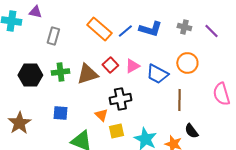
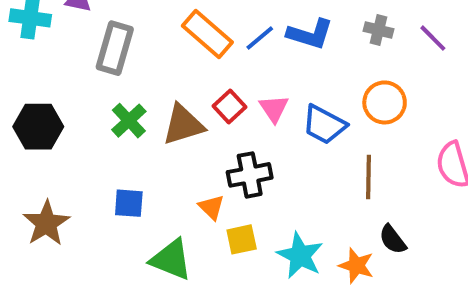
gray rectangle: (53, 36) -> (115, 48), size x1.4
pink triangle: (132, 66) -> (274, 109), turned -35
green cross: (60, 72) -> (129, 121), turned -36
black hexagon: (30, 75) -> (38, 127), moved

